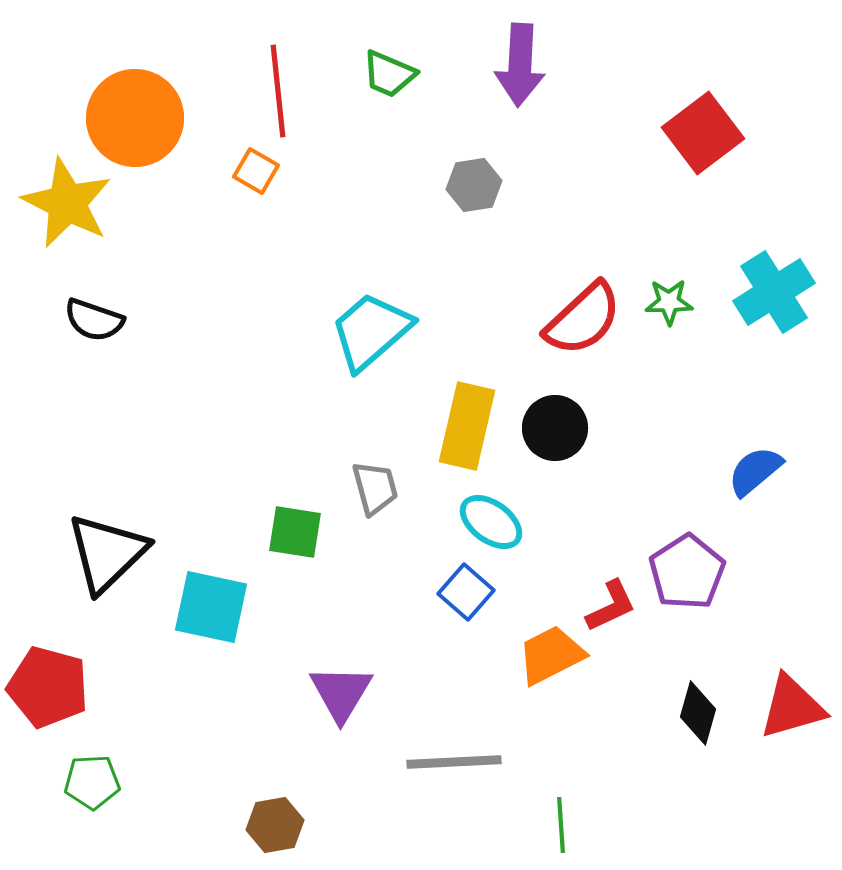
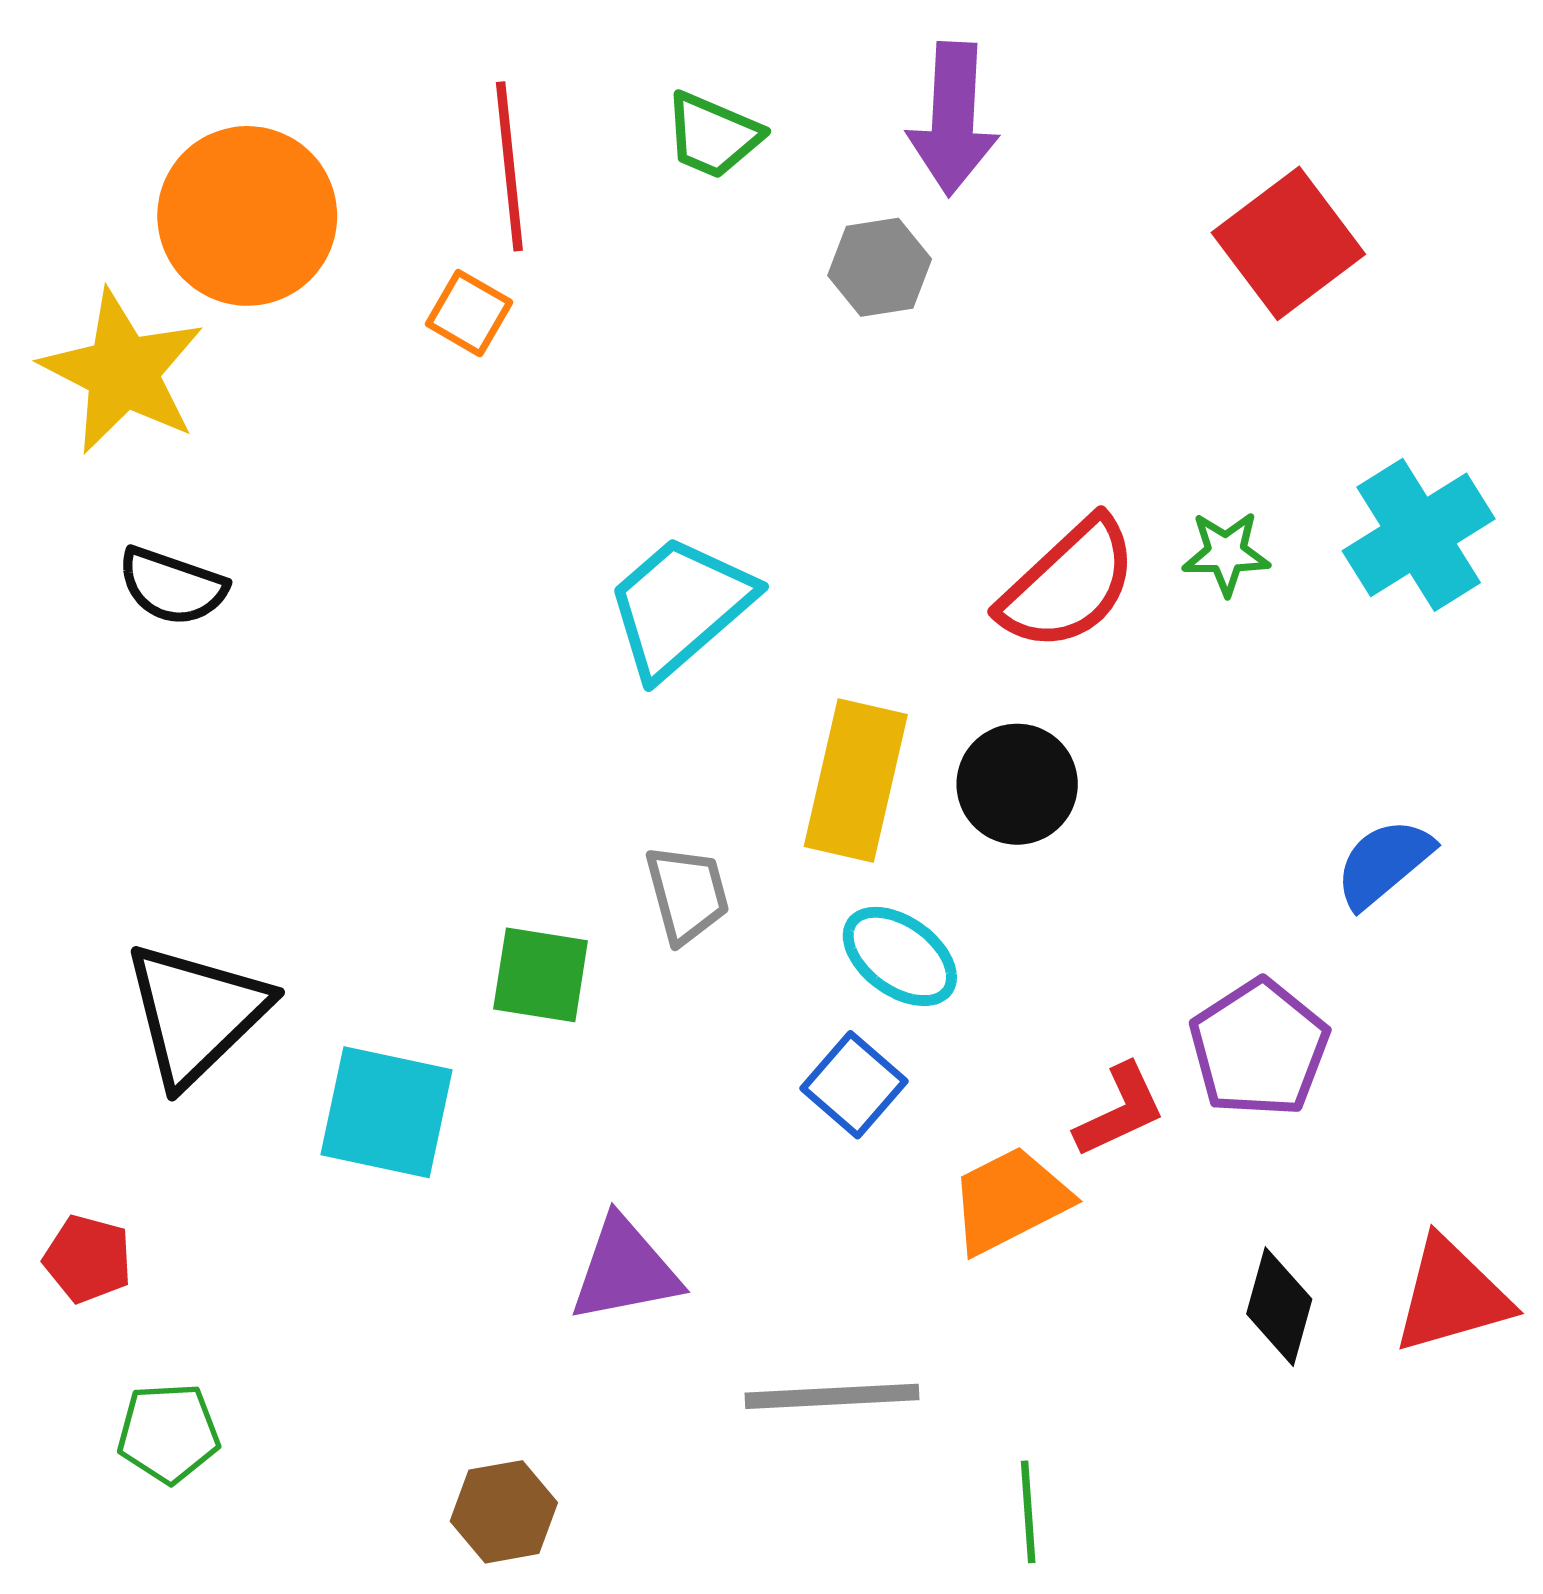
gray hexagon: (474, 185) -> (880, 267), moved
red pentagon: (48, 687) -> (88, 1259), size x0.6
purple triangle: (341, 693) -> (625, 1270), turned 48

